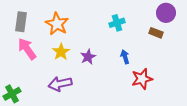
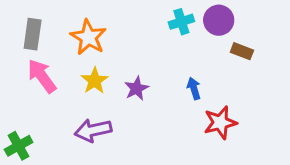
purple circle: (166, 13) -> (219, 20), moved
cyan cross: (117, 23) -> (181, 22), moved

